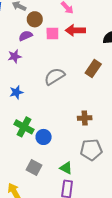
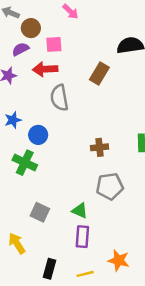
red arrow: (75, 30) -> (45, 69), moved
brown rectangle: (93, 68) -> (99, 74), moved
gray semicircle: (55, 76) -> (59, 98), turned -65
blue circle: (44, 137) -> (38, 135), moved

